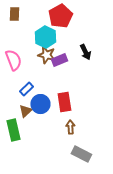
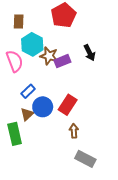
brown rectangle: (14, 14) -> (19, 22), moved
cyan hexagon: (45, 37) -> (32, 44), moved
red rectangle: (64, 102) -> (68, 105), turned 42

